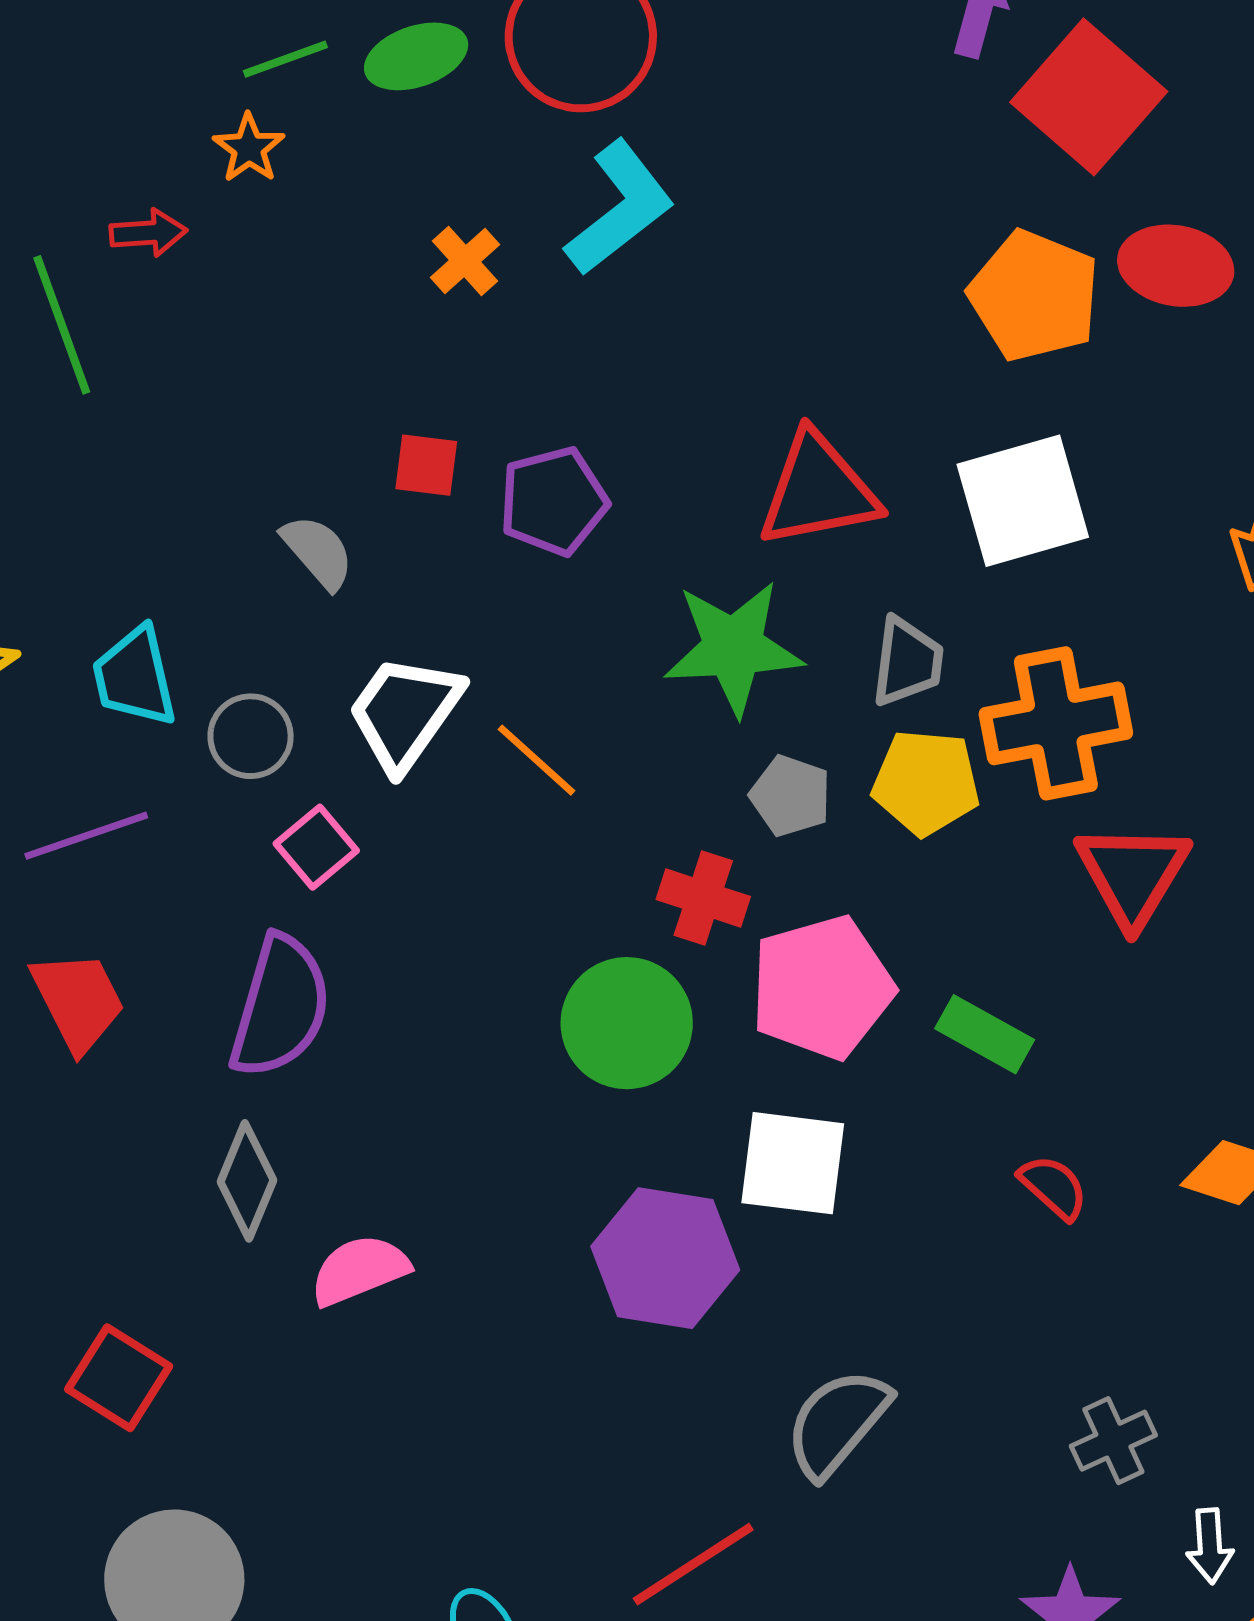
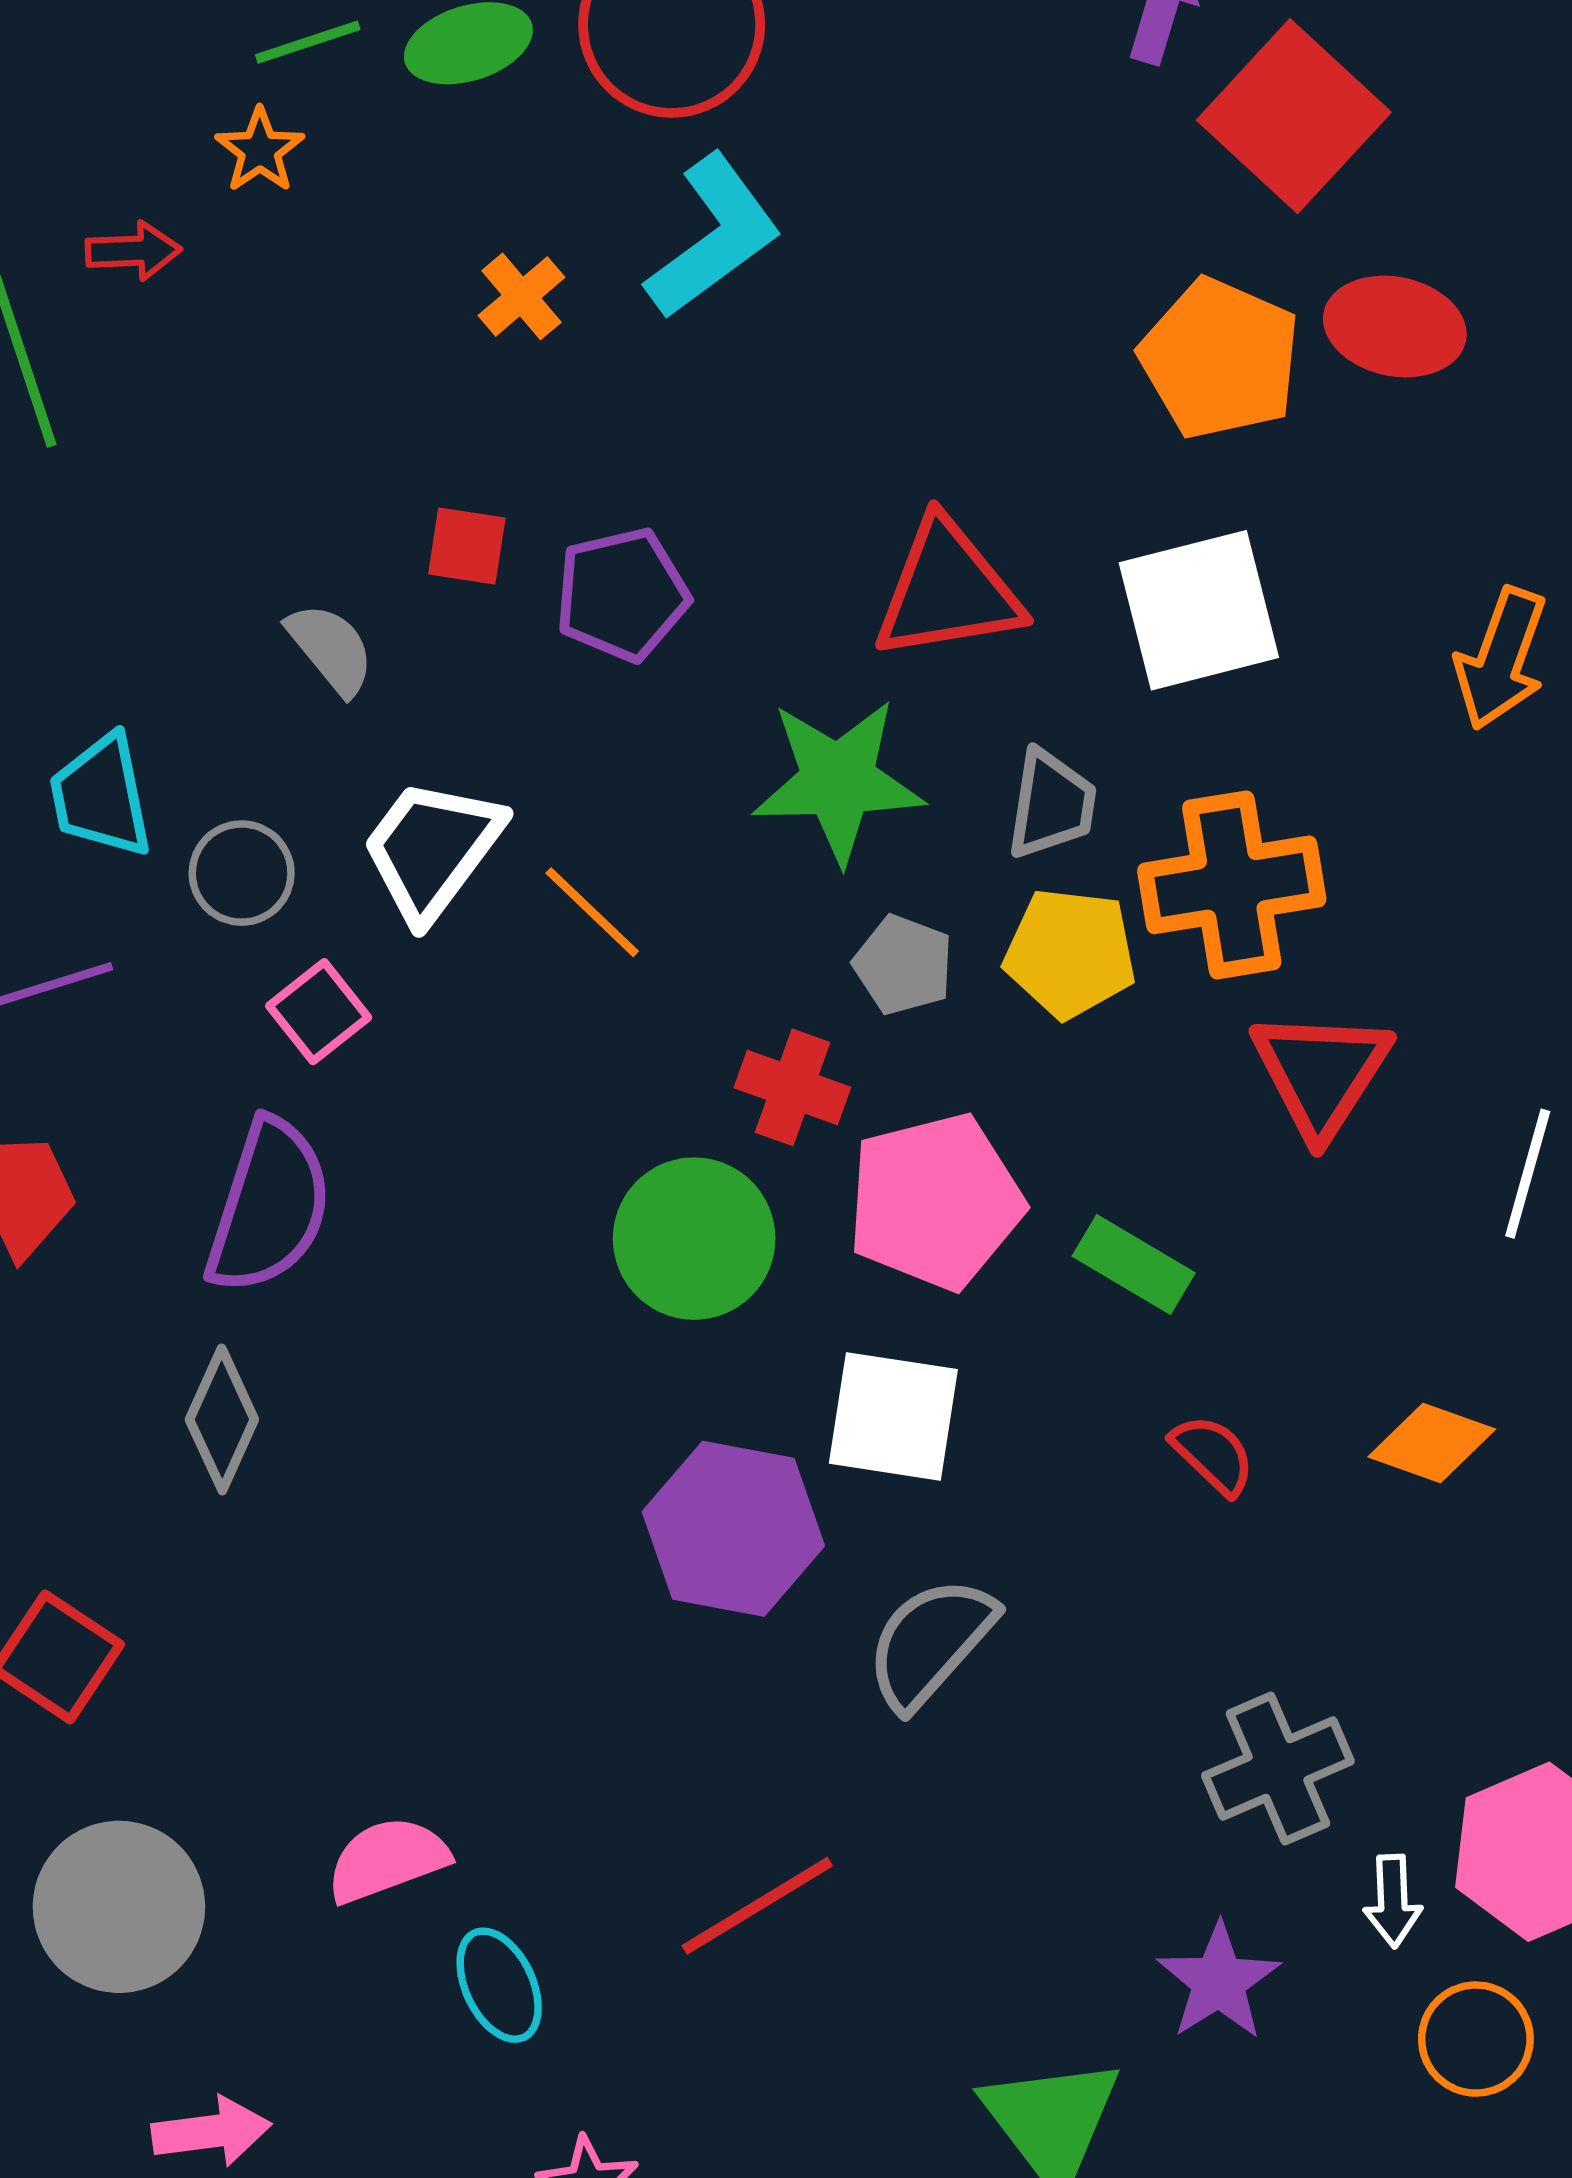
pink semicircle: (359, 1270) -> (387, 1860), moved
gray semicircle: (837, 1423) -> (930, 1643), moved
gray cross: (1113, 1441) -> (1278, 1768), size x1.4

